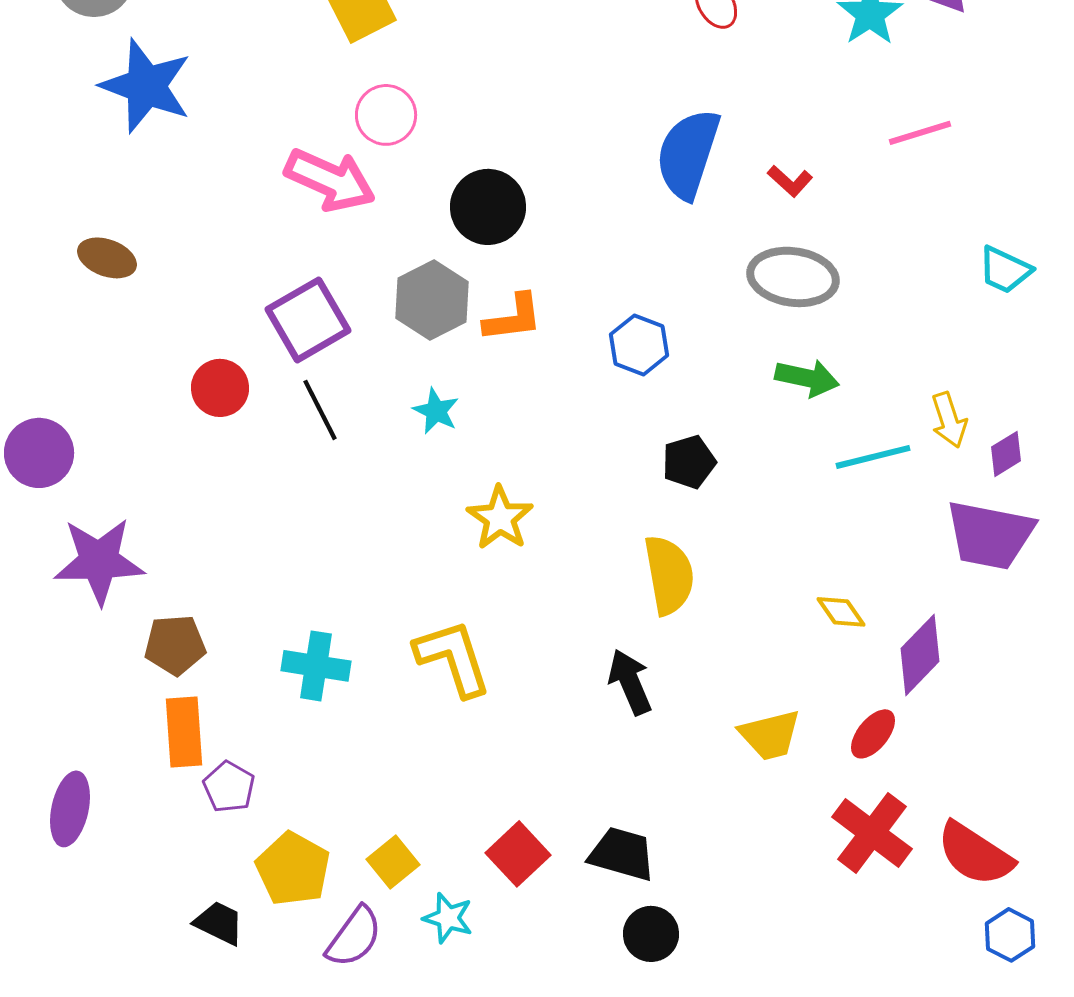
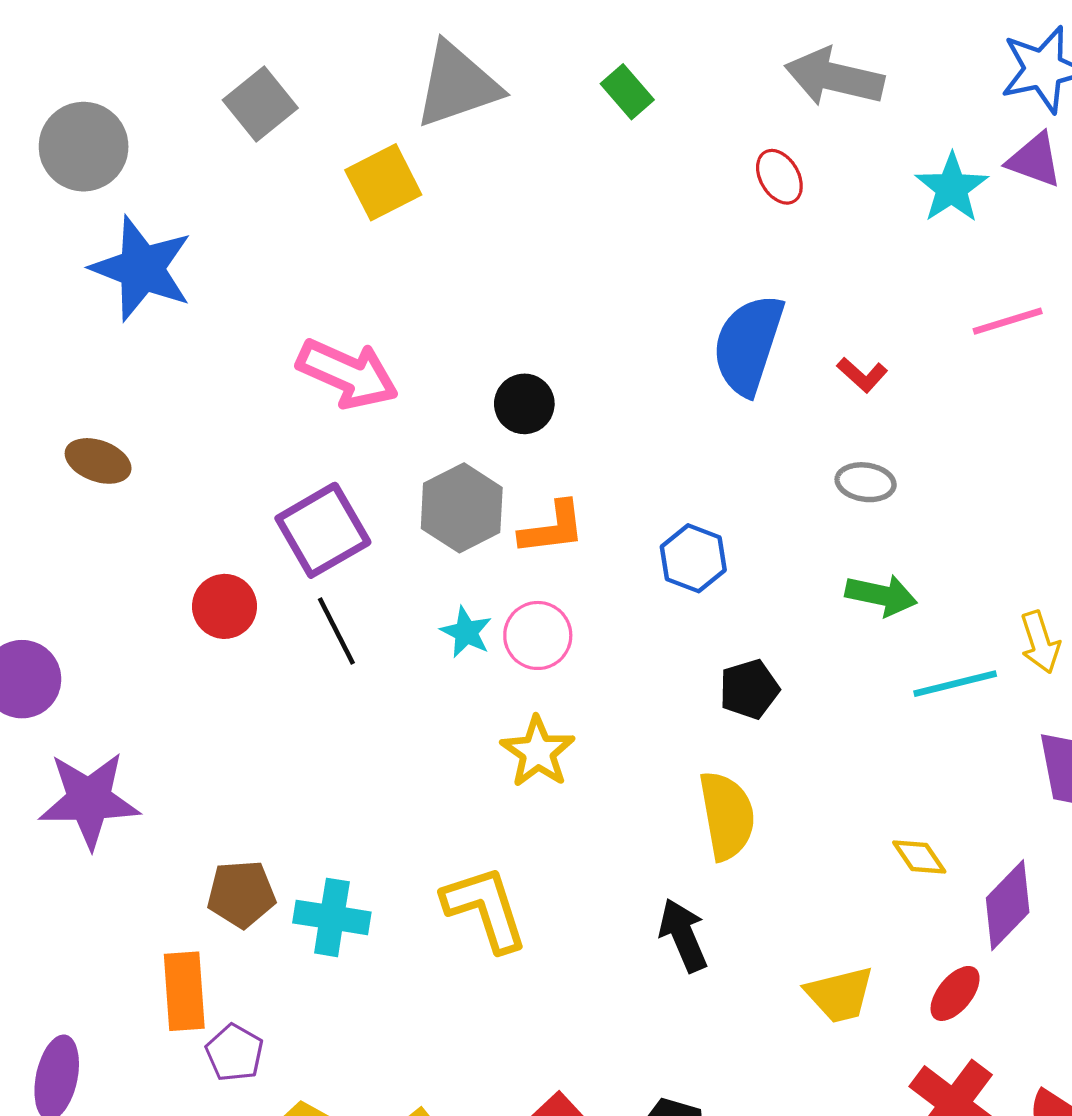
pink circle: (386, 115) -> (538, 635), moved
black circle: (488, 207) -> (524, 404), size x0.7
gray ellipse: (793, 277) -> (866, 482), size x0.6
brown pentagon: (175, 645) -> (241, 894), moved

